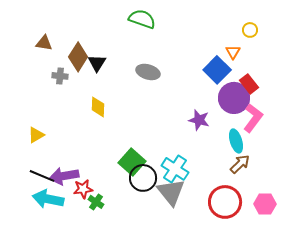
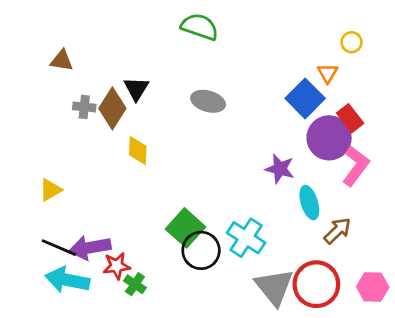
brown diamond: (78, 57) -> (112, 108), moved
cyan ellipse: (236, 141) -> (309, 203), moved
gray triangle: (171, 192) -> (274, 287), moved

